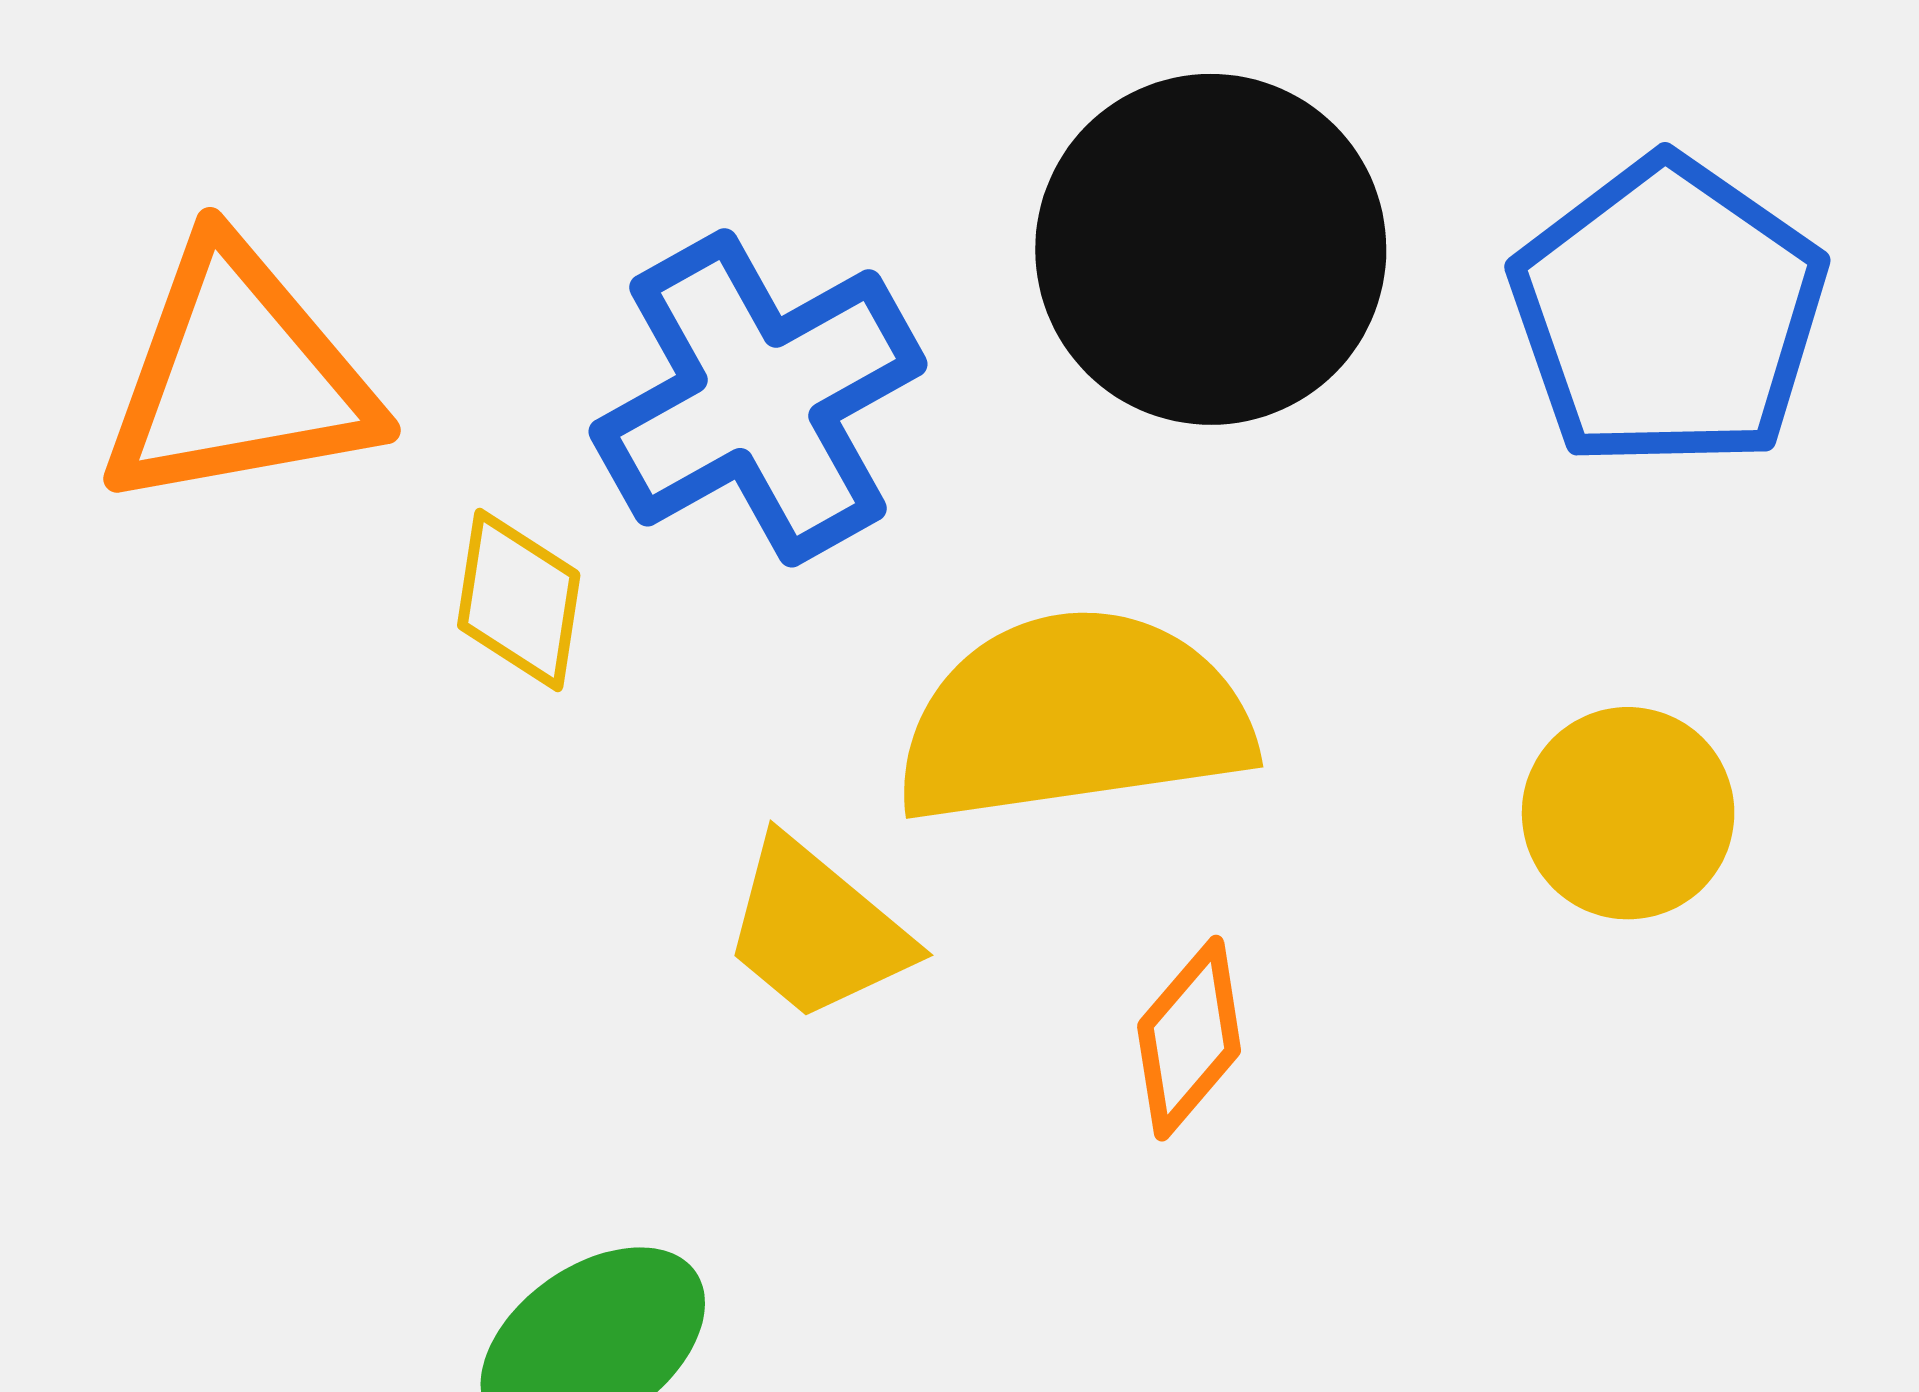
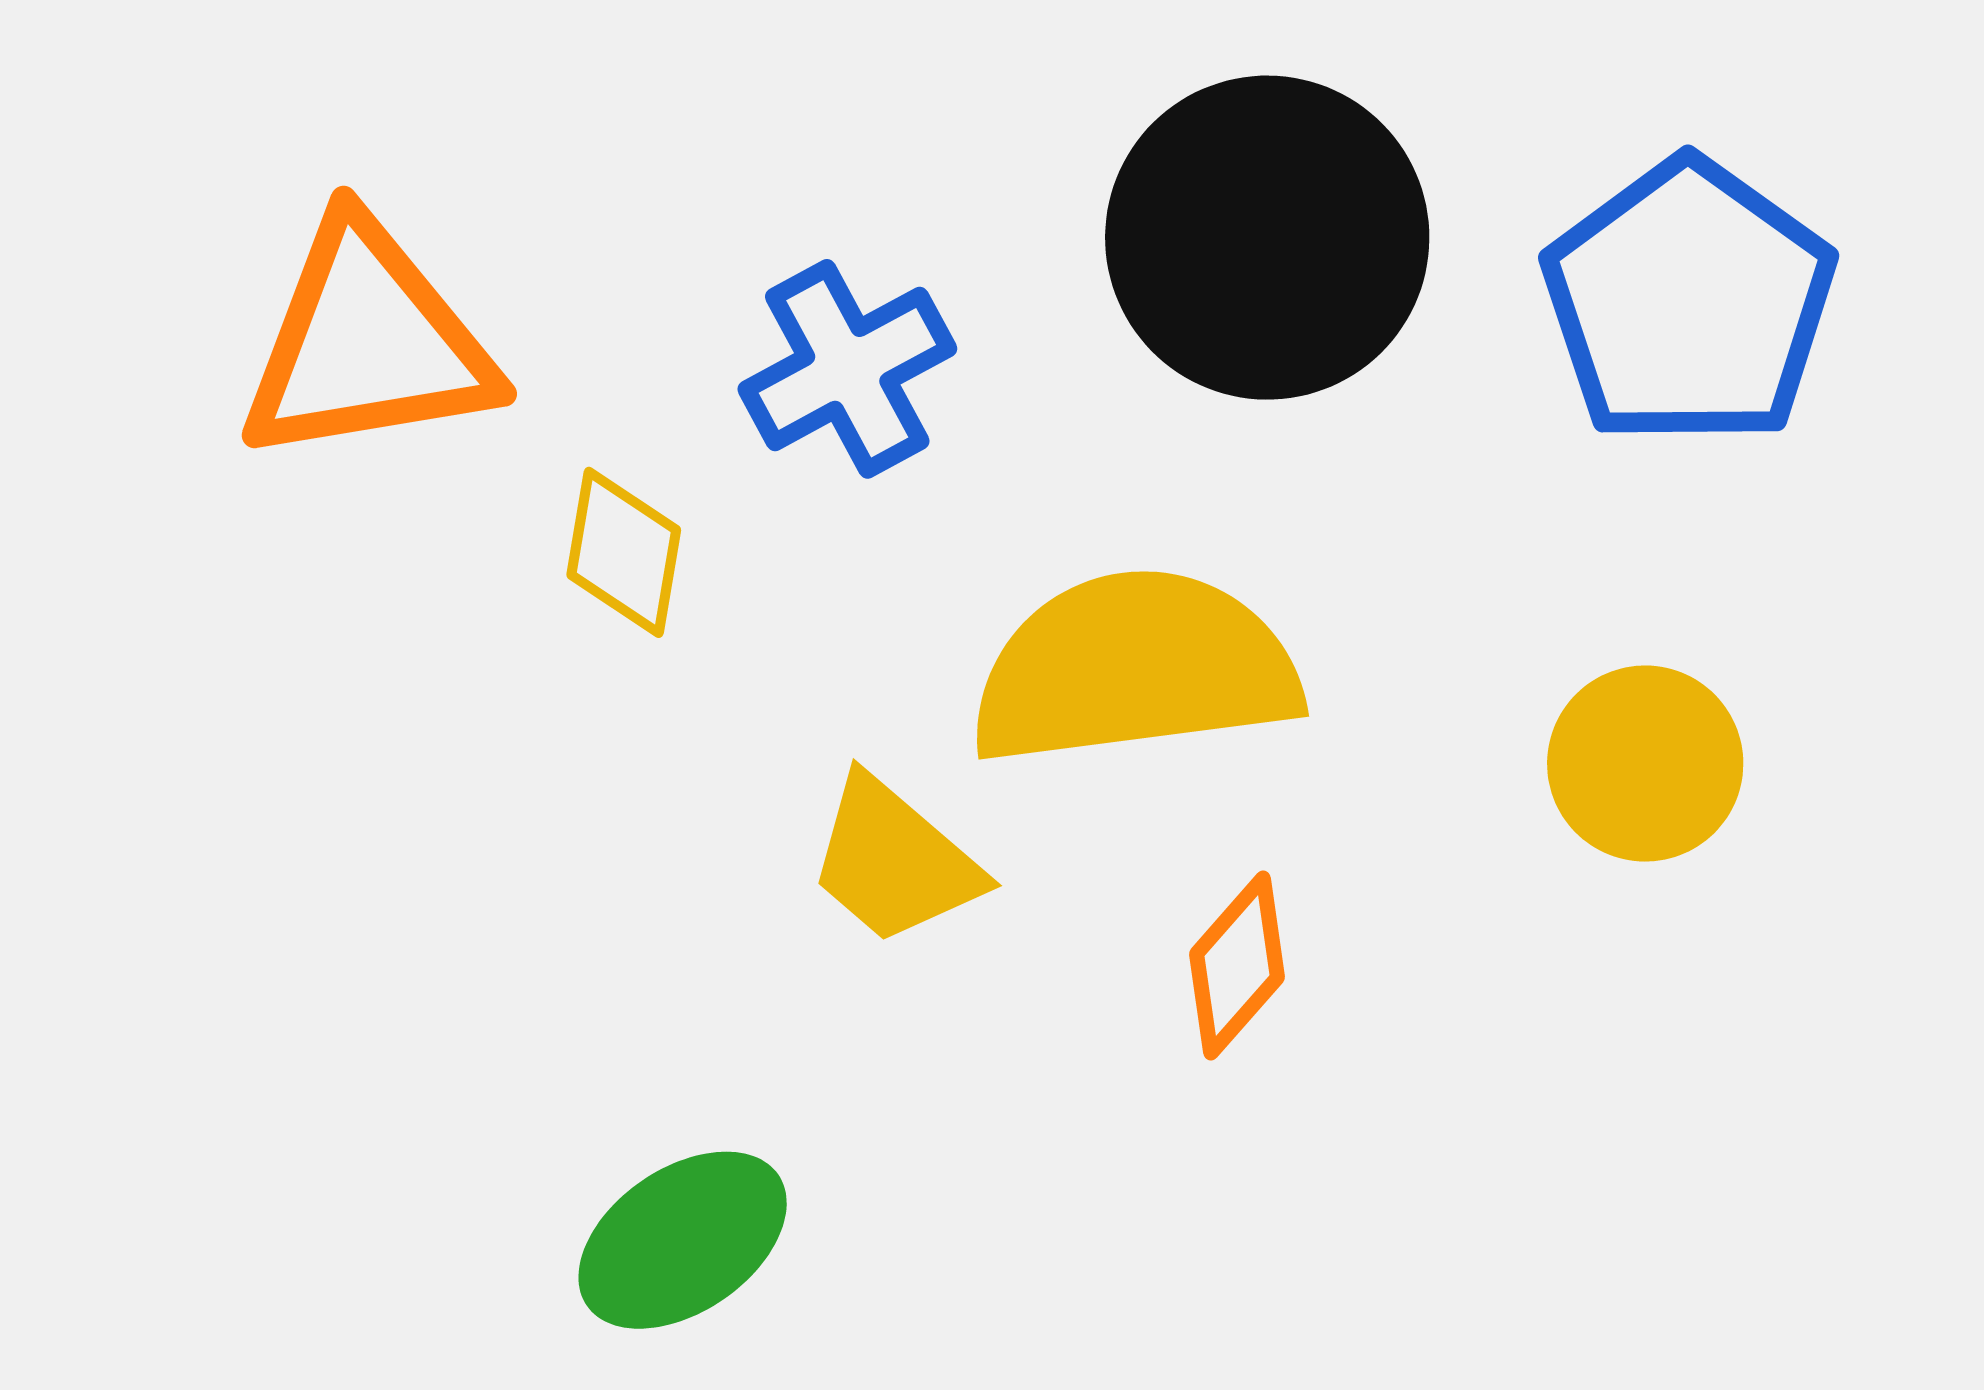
blue cross: (758, 398) -> (847, 369), size x0.7

